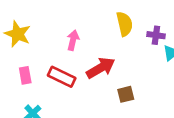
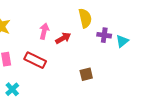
purple cross: (156, 35) -> (104, 35), moved
red arrow: (101, 68) -> (63, 38), moved, size x0.7

